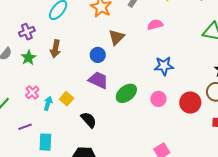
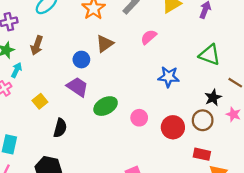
pink semicircle: (155, 25) -> (149, 37), turned -35
blue star: (164, 66) -> (169, 77), moved
cyan arrow: (48, 103) -> (17, 70), moved
black semicircle: (89, 120) -> (60, 128), turned 48

